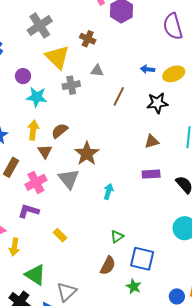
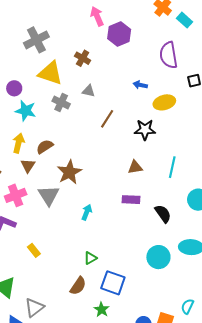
yellow triangle: (57, 57) -> (50, 73), turned -32
blue arrow: (148, 69) -> (140, 85), moved
gray cross: (71, 85) -> (61, 103), turned 30

